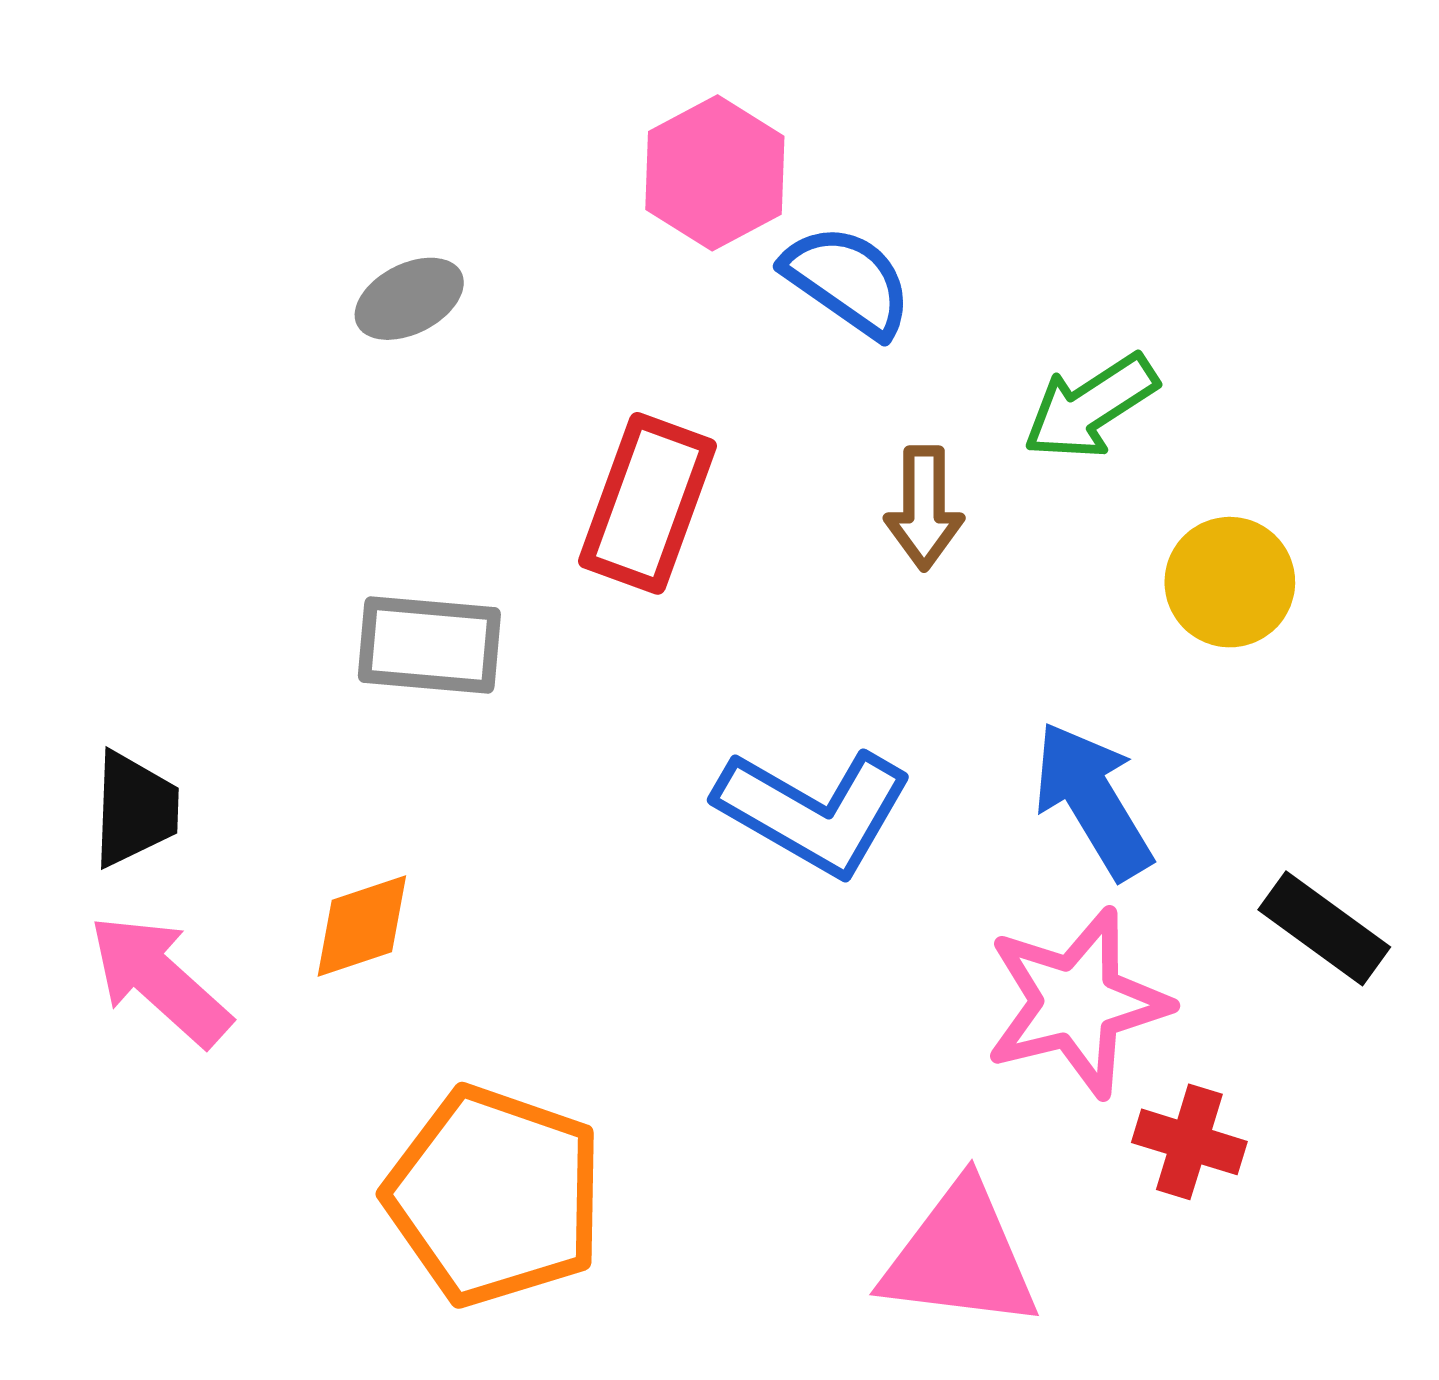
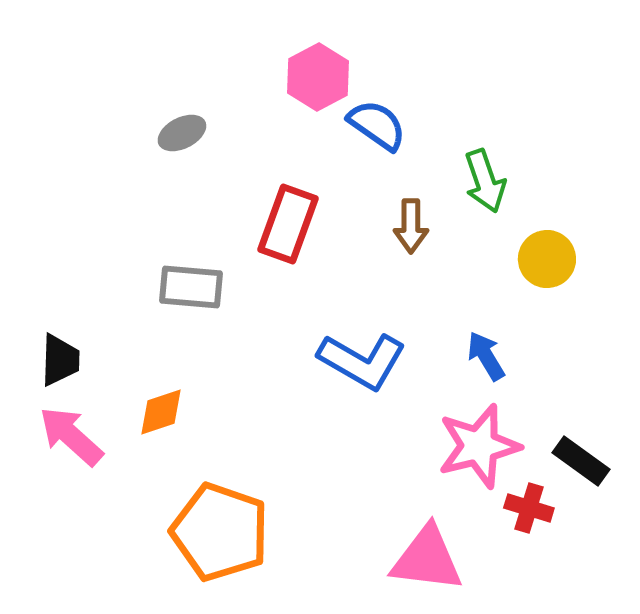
green arrow: (1090, 407) -> (485, 181), turned -76
blue arrow: (1093, 800) -> (486, 356), size x0.7
black rectangle: (1324, 928) -> (581, 461), moved

